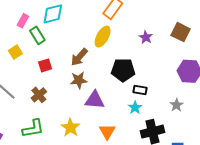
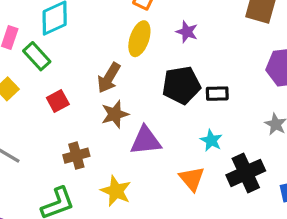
purple star: (146, 37) -> (187, 32), moved
black rectangle: (140, 90) -> (217, 94), moved
brown cross: (39, 95) -> (76, 156), moved, turned 35
orange triangle: (107, 132) -> (192, 179), moved

